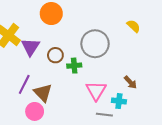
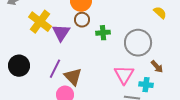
gray circle: (95, 44) -> (138, 43), moved
brown circle: (55, 55) -> (82, 20), moved
green cross: (74, 66) -> (103, 33), moved

